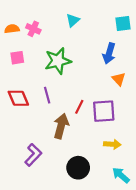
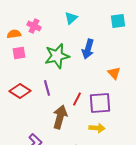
orange semicircle: (12, 29) -> (14, 34), moved
blue arrow: (109, 53) -> (88, 49), moved
red diamond: (18, 98) -> (20, 91), turned -35
yellow arrow: (112, 144) -> (97, 128), moved

